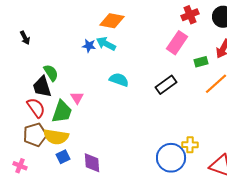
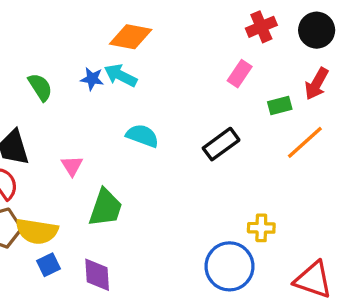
pink rectangle: (177, 43) -> (240, 74), size x0.7
green semicircle: (51, 73) -> (40, 87), moved
green trapezoid: (62, 112) -> (106, 208), moved
yellow cross: (190, 145) -> (261, 228), moved

